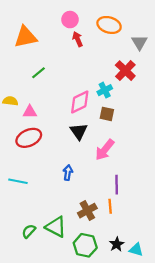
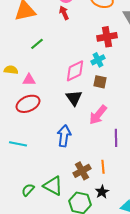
red arrow: (78, 39) -> (64, 13), moved
red cross: (125, 71) -> (107, 37), moved, turned 36
blue arrow: (68, 173) -> (64, 136), size x1.5
purple line: (117, 185) -> (116, 138), moved
black star: (117, 244) -> (102, 192), moved

